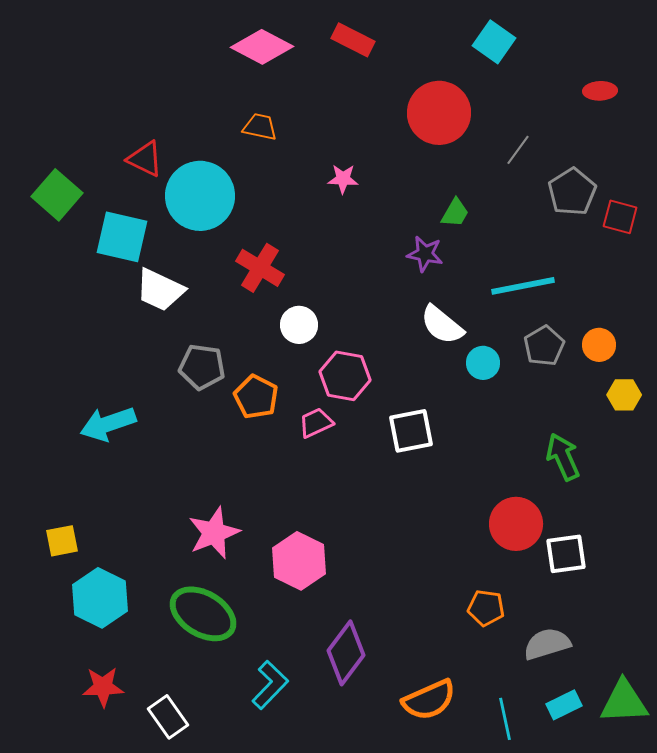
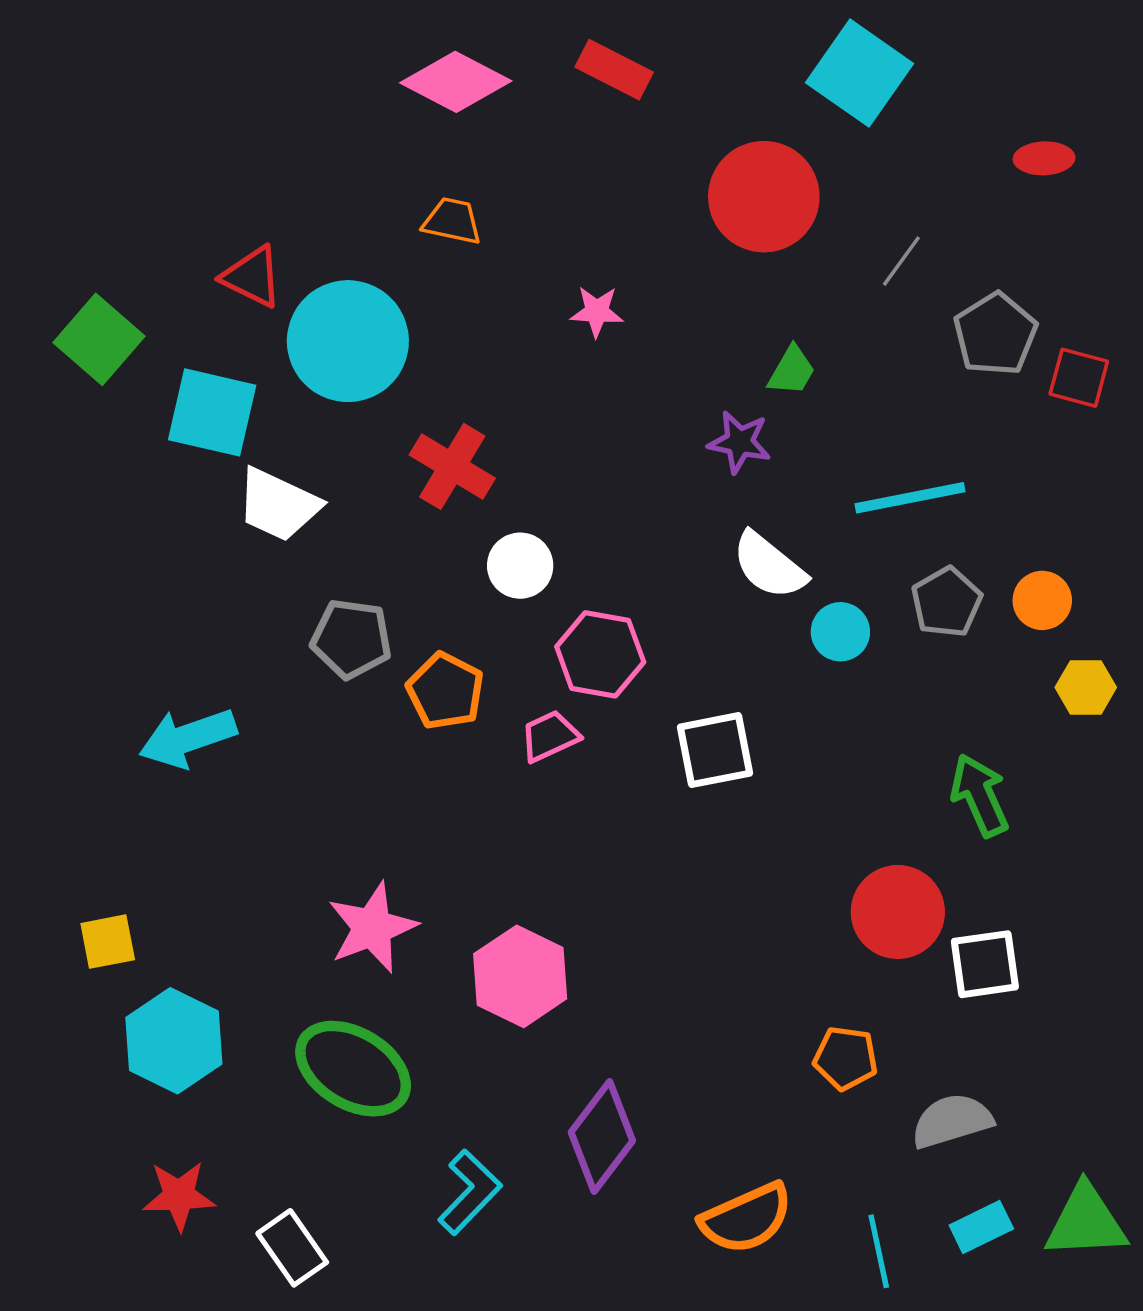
cyan square: (494, 42) -> (860, 73), size x1.4

